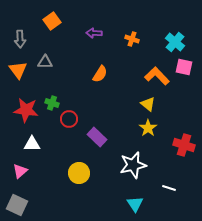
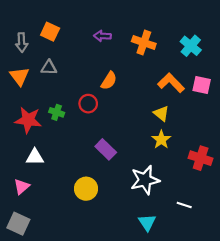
orange square: (52, 21) -> (50, 32), moved, turned -30
orange cross: (132, 39) -> (144, 43), size x1.5
pink square: (184, 67) -> (202, 85), moved
red circle: (69, 119) -> (88, 104), moved

